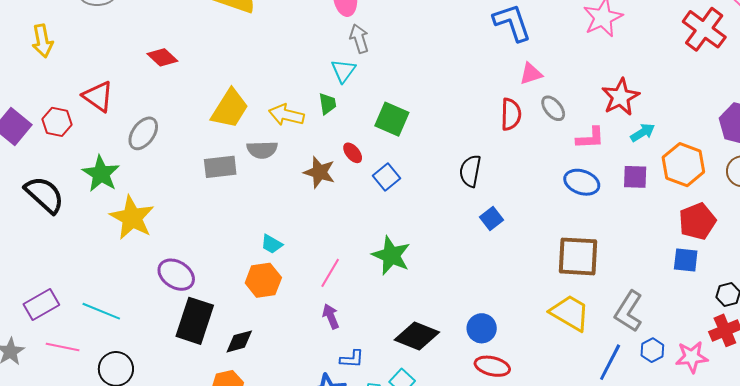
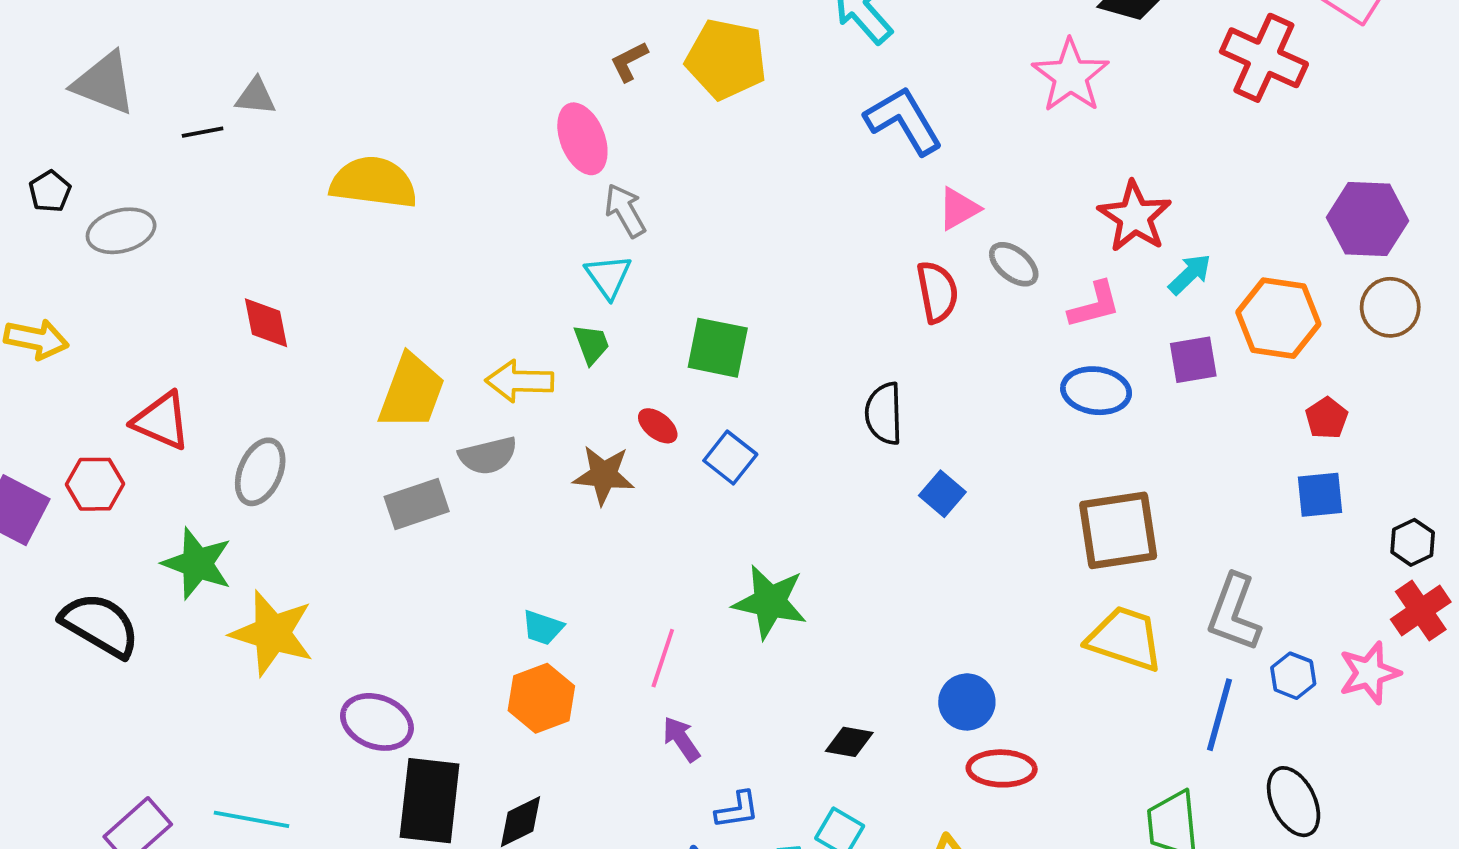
yellow arrow: (43, 41) -> (36, 339), turned -56
red diamond: (162, 57) -> (266, 323), turned 48
red pentagon: (697, 221) -> (1327, 418), size x0.6
black diamond: (417, 336) -> (849, 742), size x0.6

